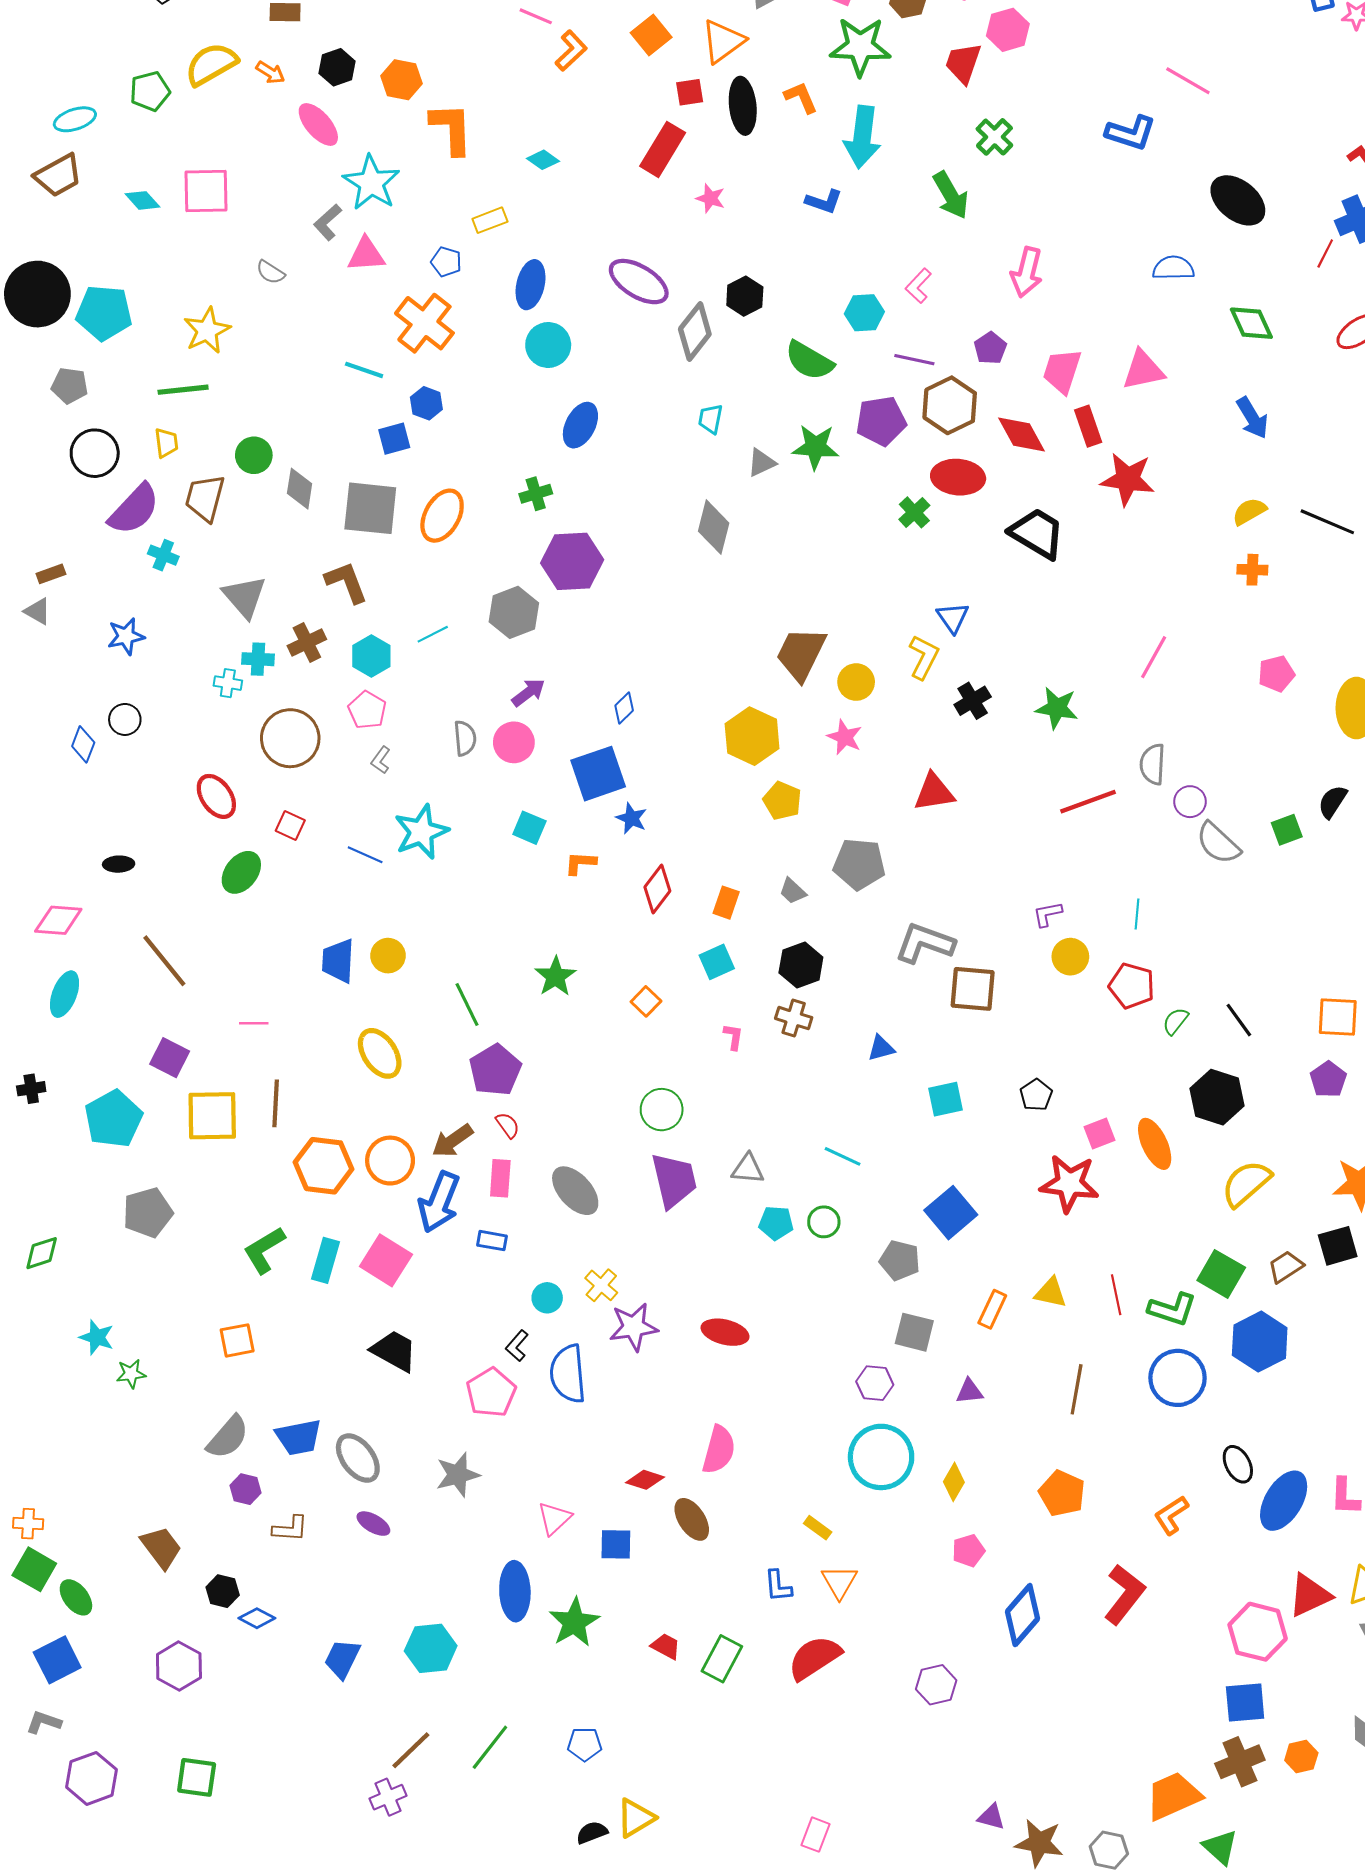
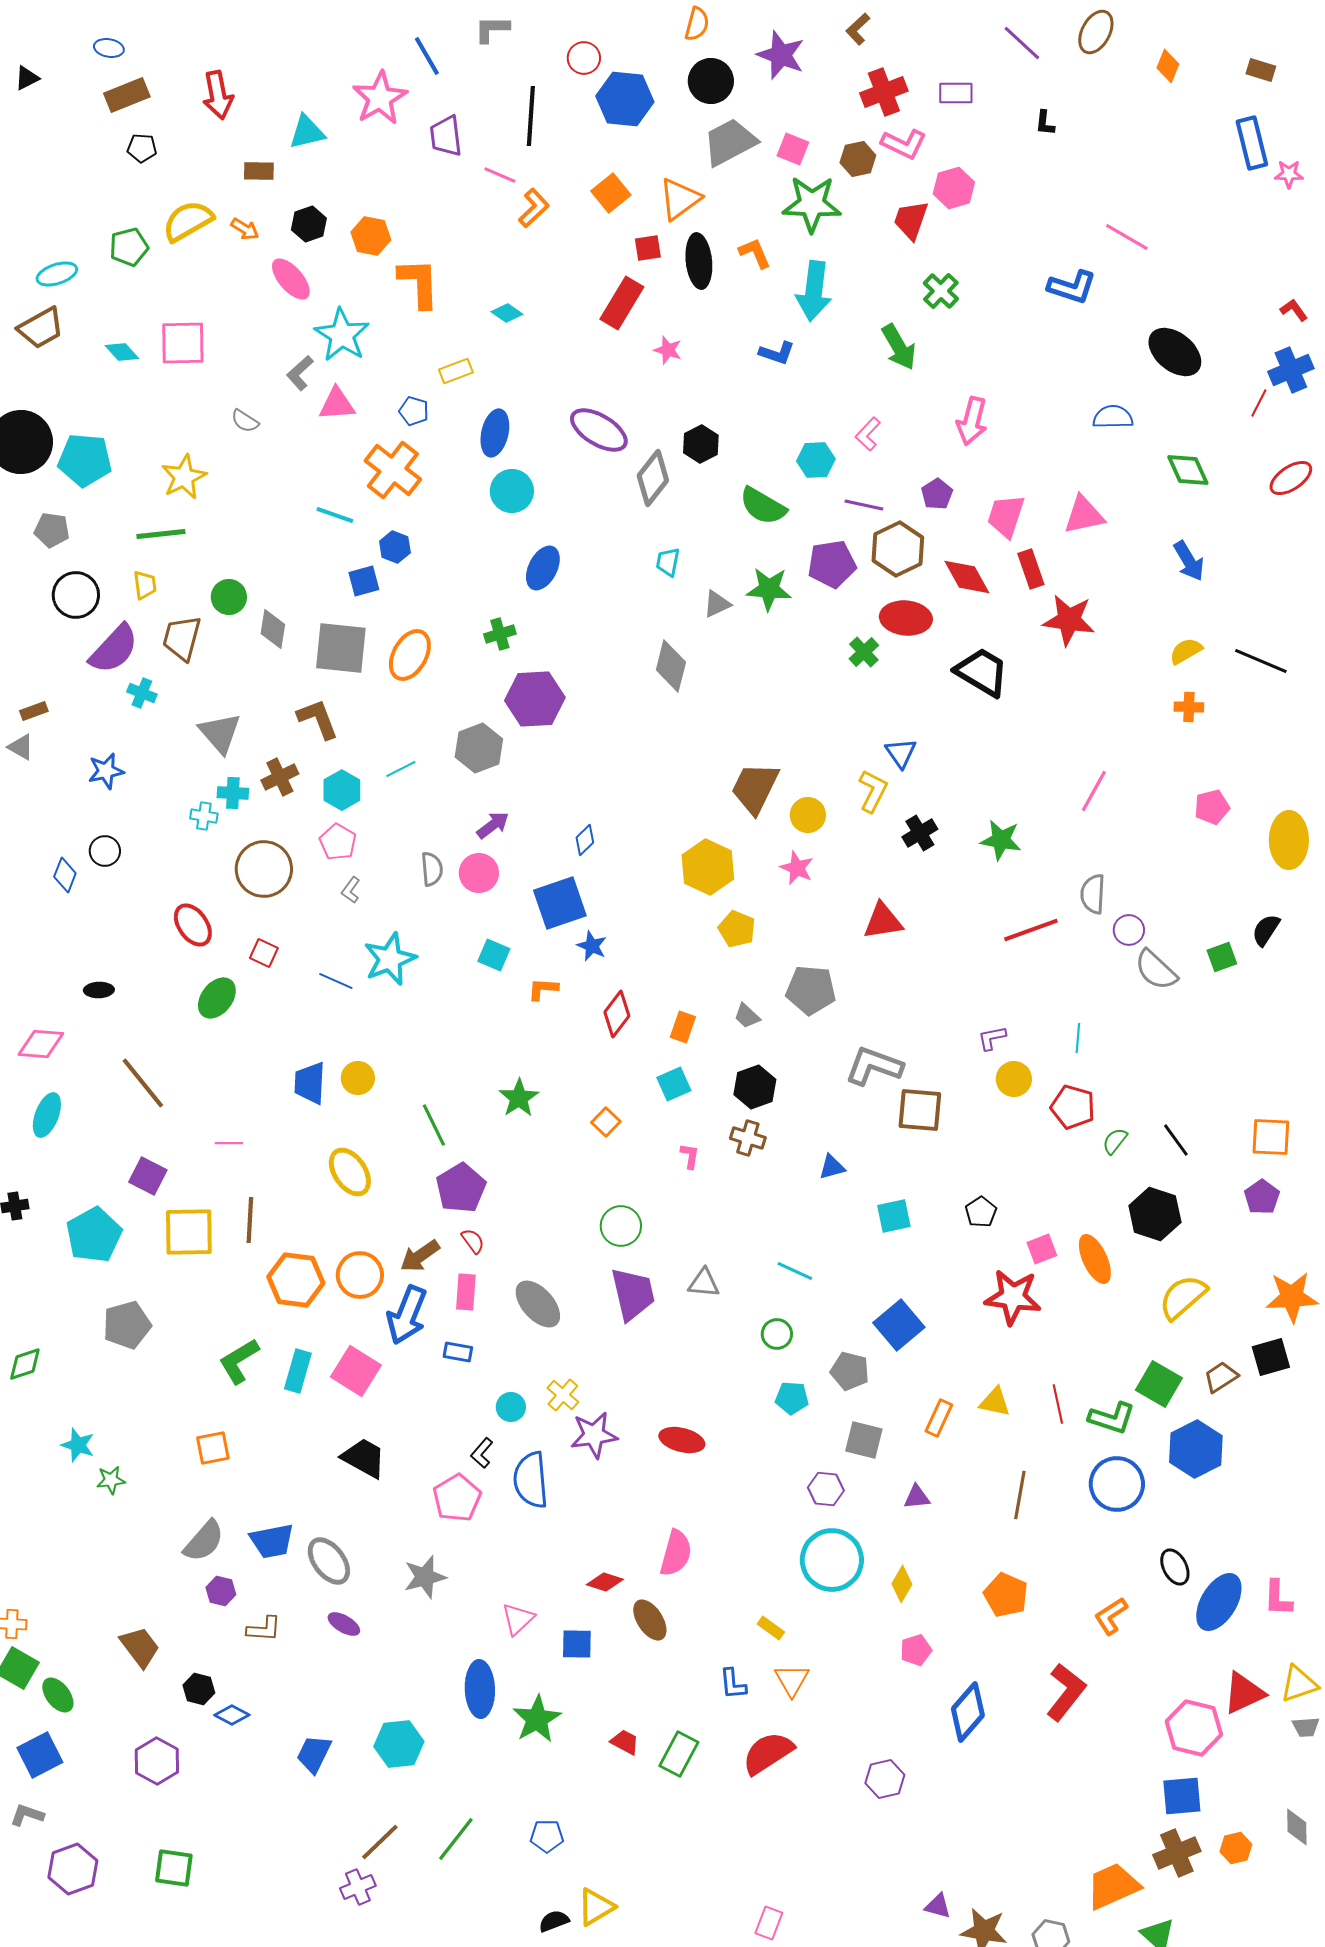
cyan pentagon: (776, 1223) -> (792, 1398), moved

